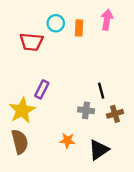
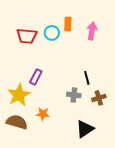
pink arrow: (107, 20) -> (92, 31), moved
cyan circle: (56, 23) -> (52, 33), moved
orange star: (67, 141) -> (43, 114), moved
brown semicircle: (20, 142) -> (17, 122), turned -60

